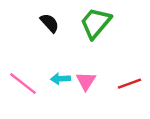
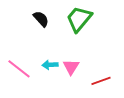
red line: (129, 84) -> (101, 81), moved

